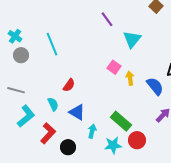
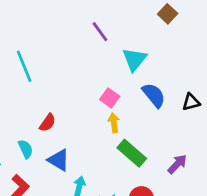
yellow arrow: (130, 78) -> (114, 123), moved
blue semicircle: (155, 86) -> (154, 95), moved
green rectangle: (121, 121) -> (132, 153), moved

